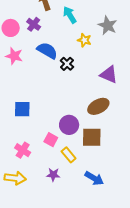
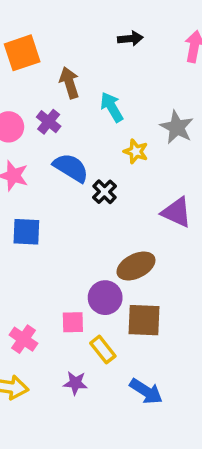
brown ellipse: (98, 106) -> (136, 266), moved
blue square: (22, 109) -> (26, 232), moved
pink square: (51, 140) -> (73, 322), turned -32

